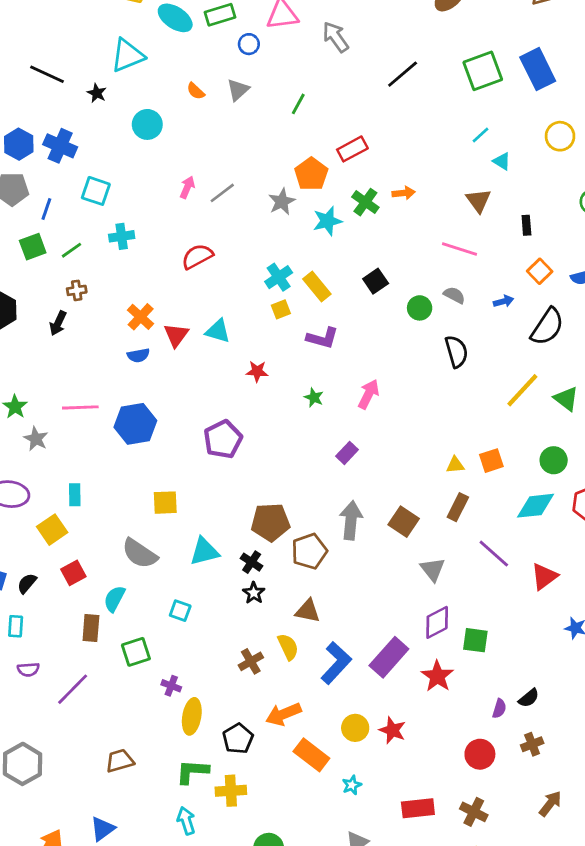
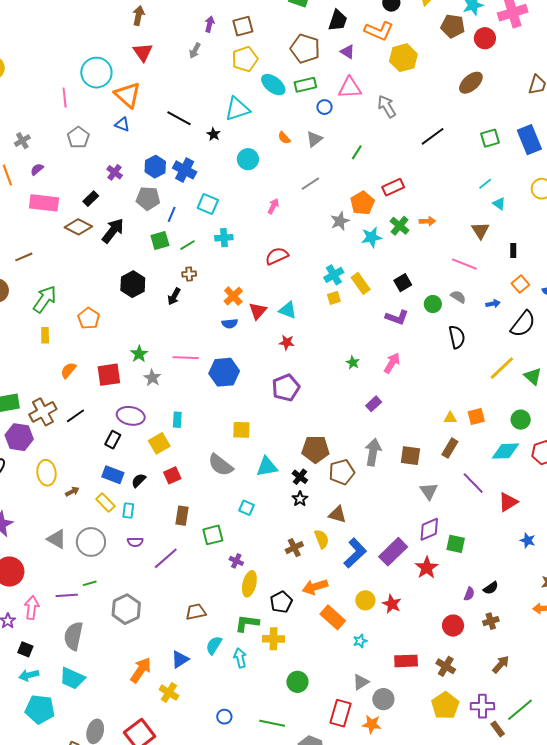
green square: (483, 71) -> (490, 138), size x0.7
gray line: (222, 193) -> (310, 184), moved
purple L-shape: (322, 338) -> (397, 317), moved
red star: (257, 371) -> (287, 342), moved
brown square: (404, 522) -> (410, 456), turned -30
cyan semicircle: (114, 599) -> (214, 645), moved

